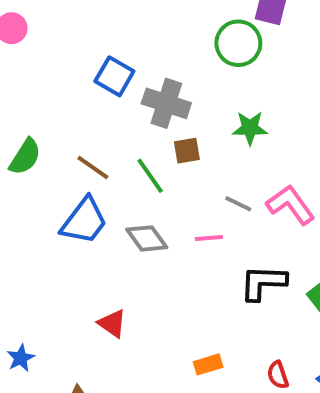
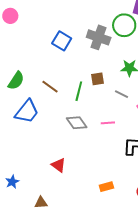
gray cross: (166, 103) -> (99, 37), moved
green line: (150, 176) -> (79, 91), turned 48
gray line: (238, 204) -> (121, 94), moved
blue trapezoid: (84, 221) -> (27, 112), moved

